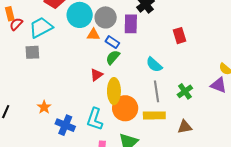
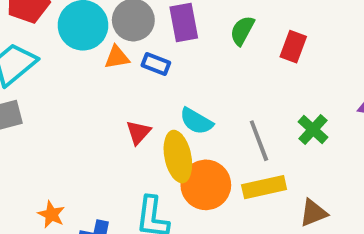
red rectangle: (180, 36) -> (293, 47), moved, turned 49
green semicircle: (113, 57) -> (242, 31), moved
cyan semicircle: (154, 65) -> (196, 121), moved
brown triangle: (185, 127) -> (313, 213), moved

